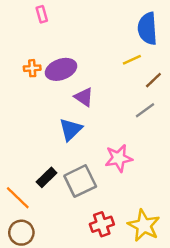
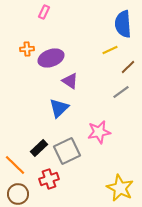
pink rectangle: (42, 14) -> (44, 12), moved, turned 40
orange cross: (32, 68) -> (27, 49), moved
red cross: (102, 224) -> (49, 179), moved

